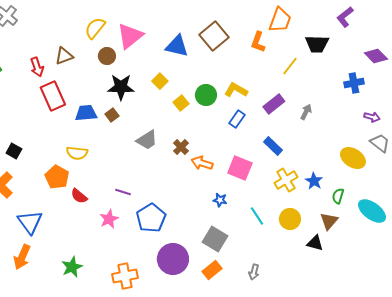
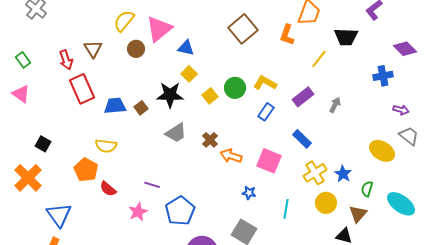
blue triangle: (177, 46) -> (186, 48), moved, size x0.7
brown triangle: (64, 56) -> (93, 49), turned -42
black star: (121, 87) -> (170, 95), moved
cyan line: (257, 216) -> (286, 209), turned 42
yellow circle: (290, 219) -> (326, 203), moved

